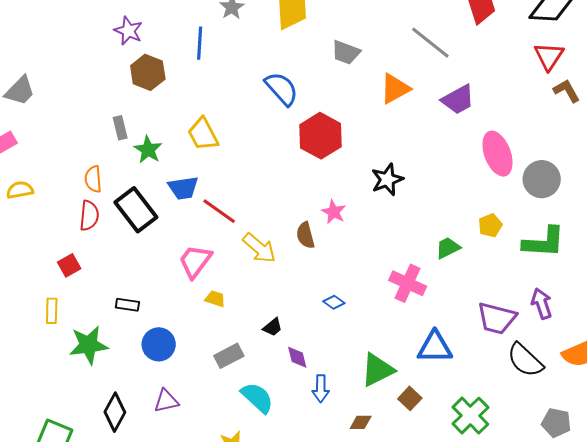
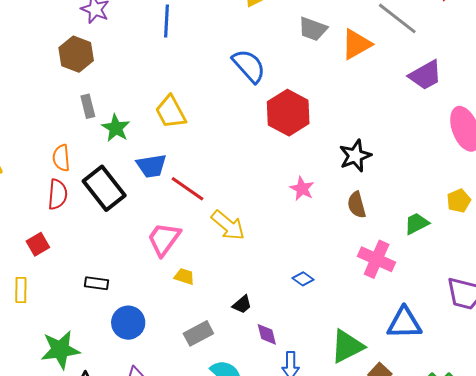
brown hexagon: (148, 72) -> (76, 54), moved
orange triangle: (395, 89) -> (356, 44), moved
brown semicircle: (305, 235) -> (357, 205), moved
green star: (89, 345) -> (60, 350), moved

